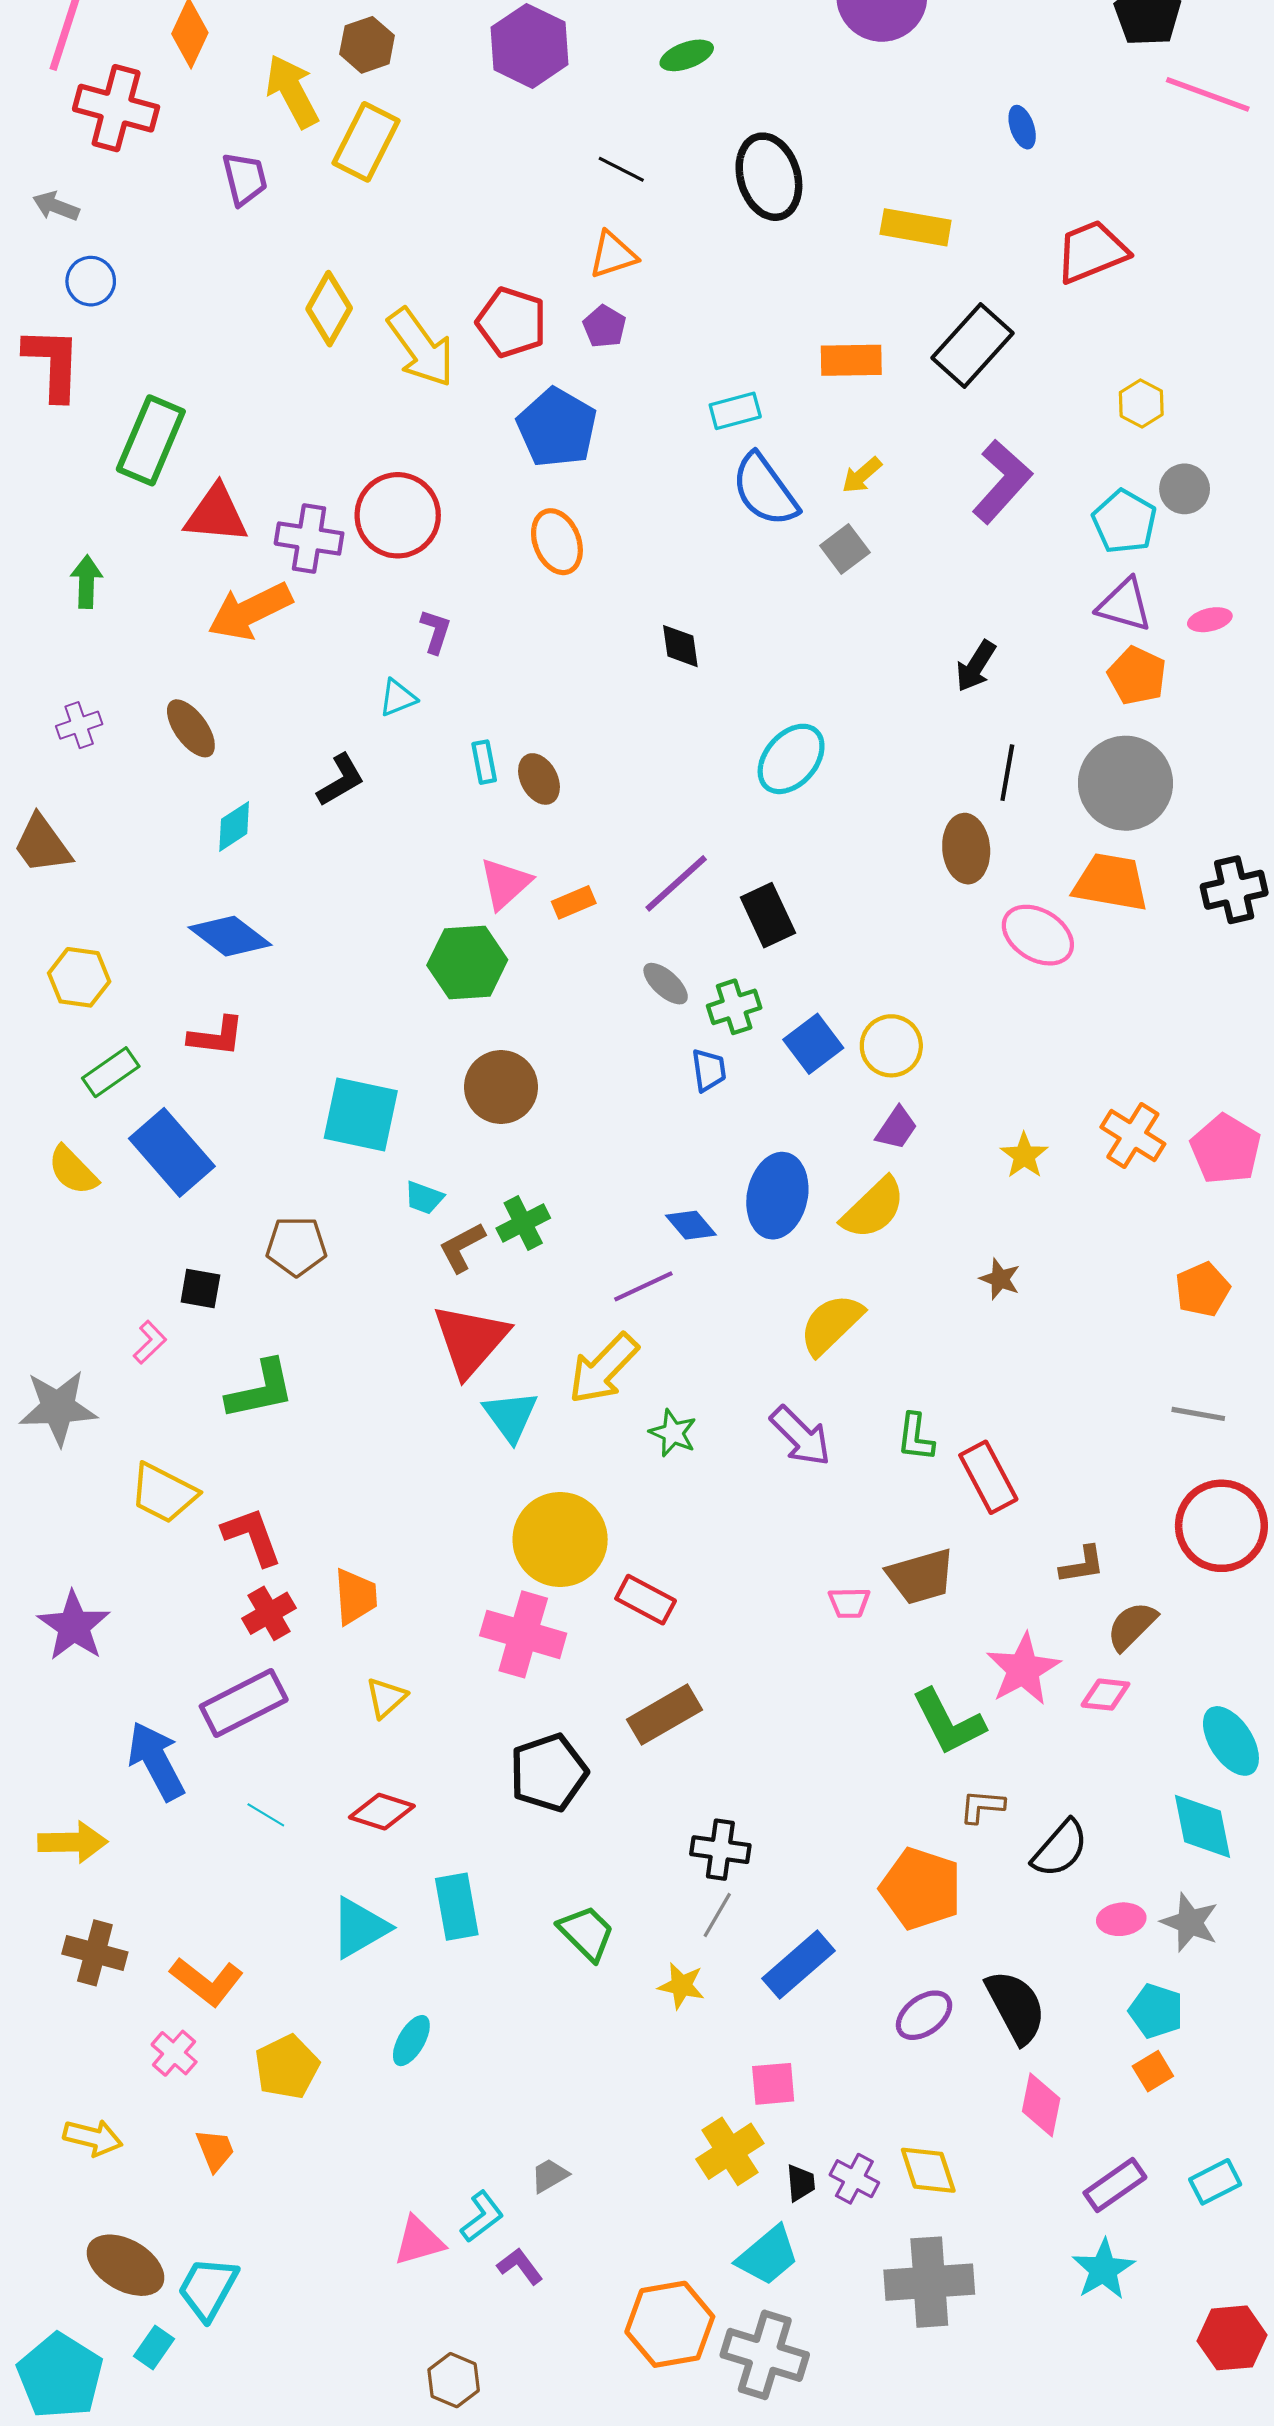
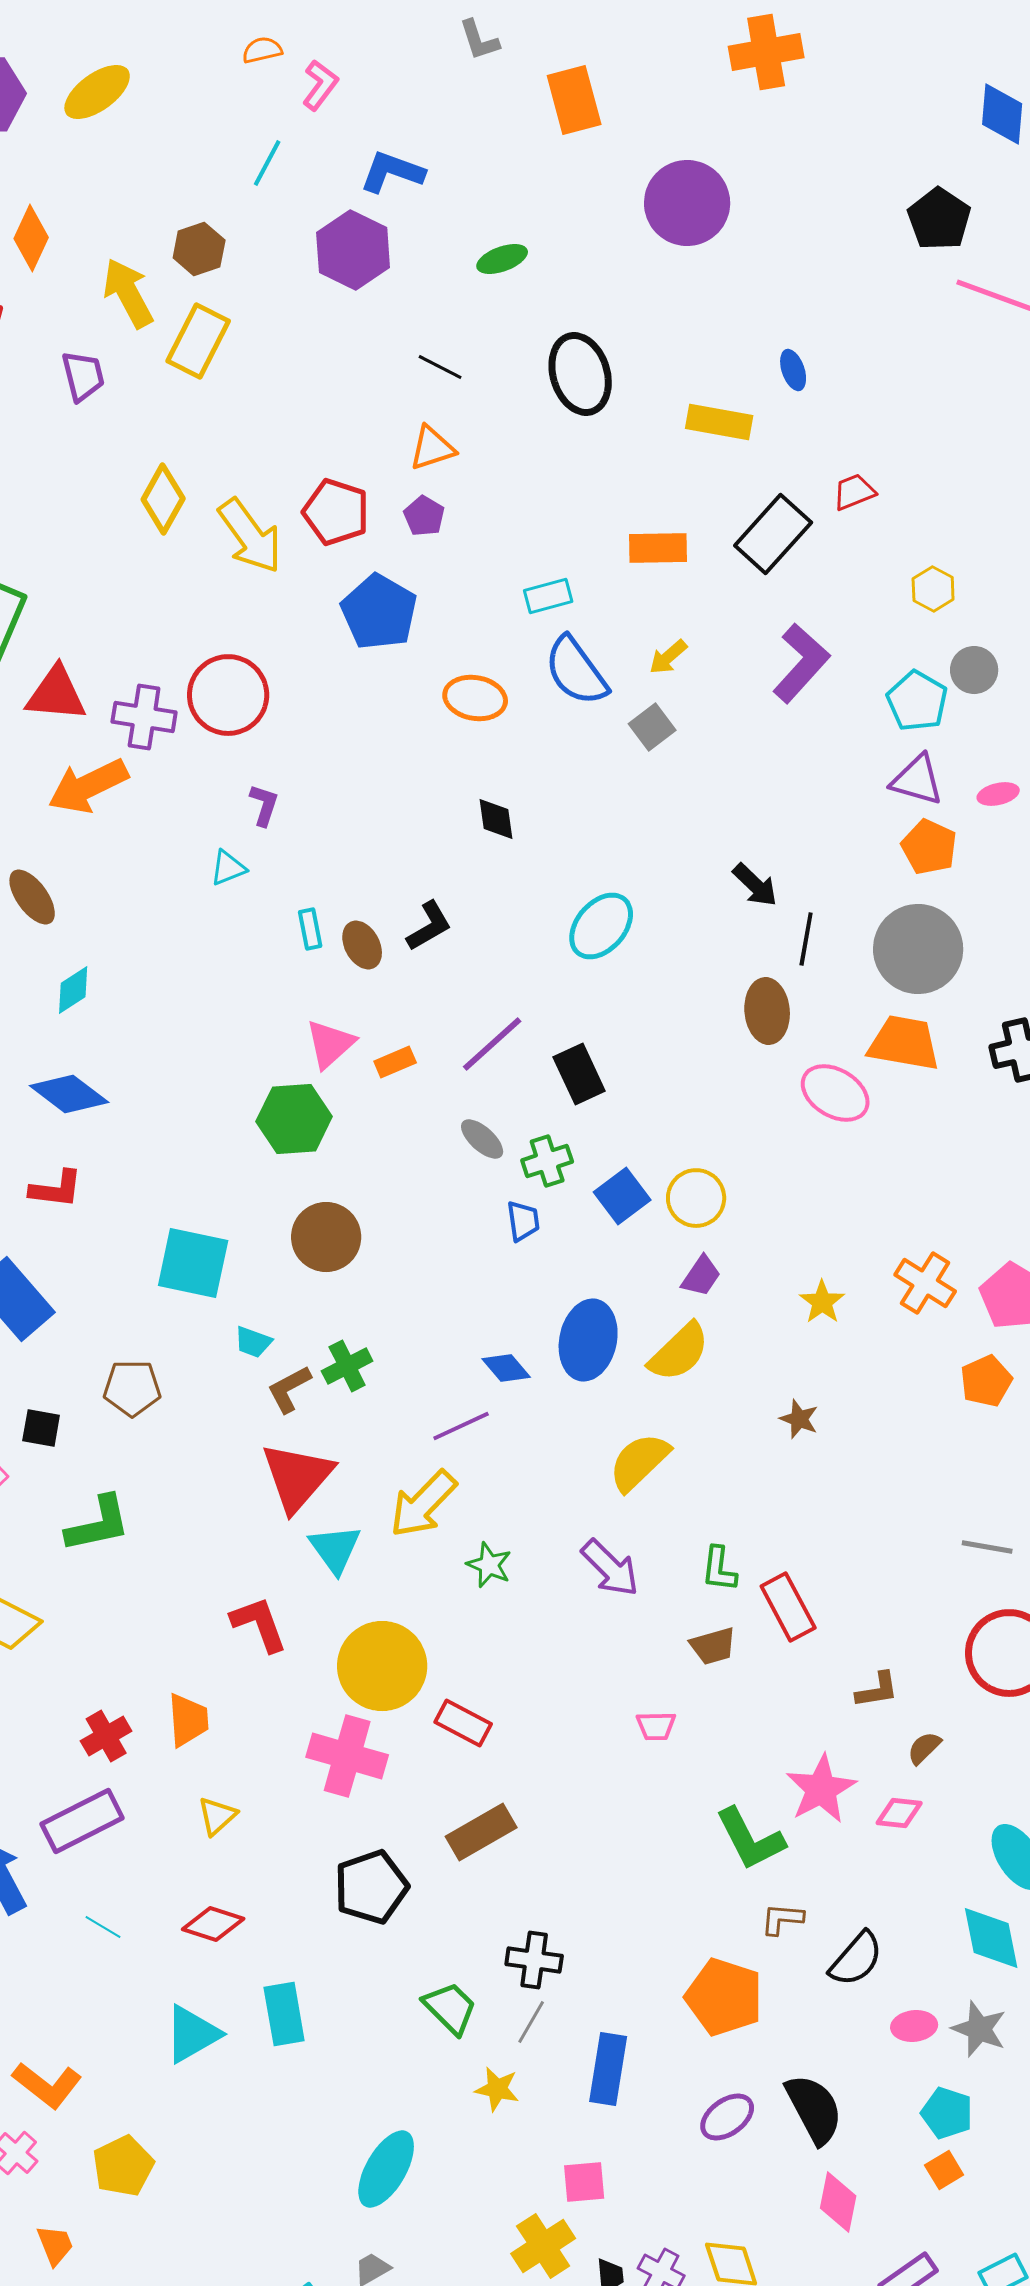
blue ellipse: (1022, 127) -> (793, 370), moved
red trapezoid: (1092, 252) -> (854, 492), moved, size x0.6
orange ellipse: (557, 542) -> (475, 698), moved, turned -58
black arrow: (976, 666) -> (755, 885), moved, turned -78
black L-shape: (341, 780) -> (429, 926), moved
orange pentagon: (1202, 1290) -> (986, 1381), moved
red L-shape: (252, 1536) -> (259, 1624), moved
brown trapezoid: (921, 1576) -> (713, 1646), moved, size x0.7
brown semicircle: (1132, 1626) -> (924, 1748), size x0.7
green trapezoid: (586, 1933) -> (450, 2008), moved
blue rectangle: (798, 1965) -> (608, 2069), turned -40
cyan ellipse: (411, 2041) -> (386, 2169), moved, size x1.6

